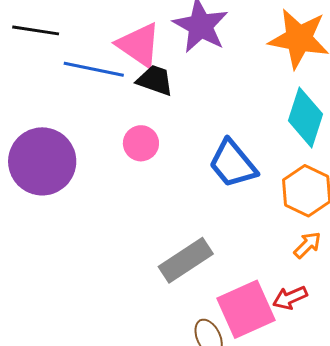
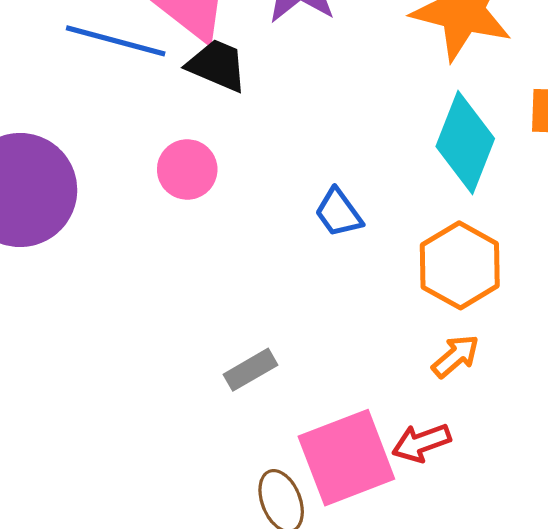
blue trapezoid: (233, 164) -> (339, 213), size x0.6
gray rectangle: (186, 260) -> (250, 370), size x0.6

